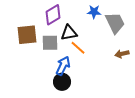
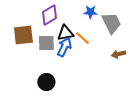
orange line: (78, 48) -> (82, 38), moved
blue arrow: (63, 66) -> (64, 47), moved
black circle: (62, 82) -> (46, 82), moved

